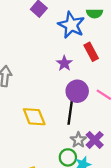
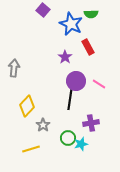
yellow diamond: (34, 117) -> (27, 106), moved, turned 65
gray star: (78, 140) -> (43, 125), moved
purple cross: (95, 140) -> (91, 123), turned 35

